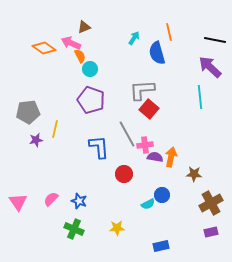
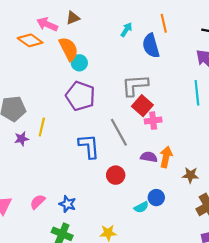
pink arrow: (71, 43) -> (47, 24), moved
orange semicircle: (80, 56) -> (69, 49), size x1.6
pink cross: (145, 145) -> (153, 121), moved

